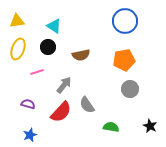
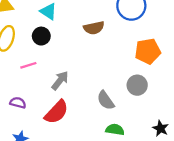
brown semicircle: (81, 55) -> (94, 28), moved
orange pentagon: (124, 60) -> (148, 51), moved
gray semicircle: (87, 105) -> (106, 100), moved

